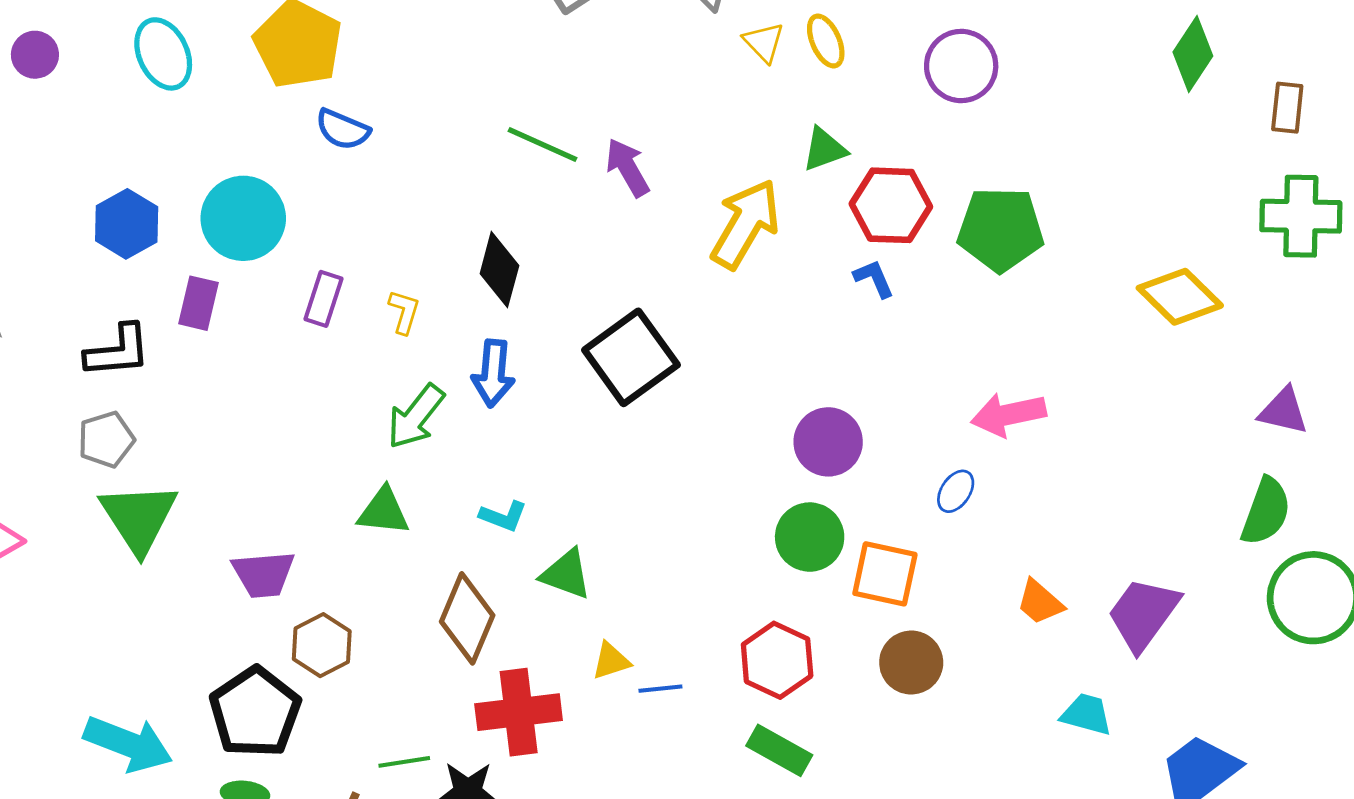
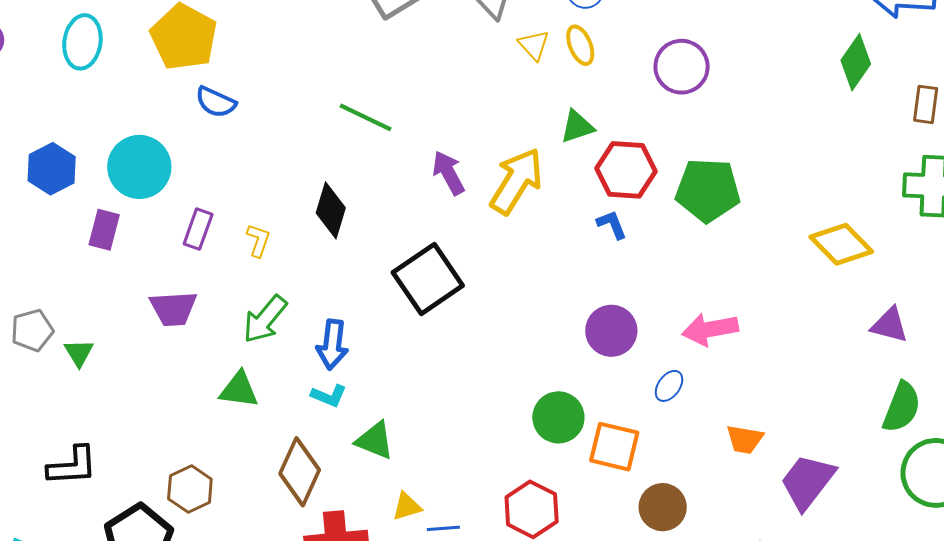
cyan ellipse: (163, 54) -> (82, 42), turned 32
purple arrow: (628, 167) -> (449, 173), moved
black L-shape: (118, 351) -> (72, 466), moved
blue arrow: (493, 373) -> (332, 345), moved
purple triangle: (1284, 411) -> (889, 325), moved
purple circle: (828, 442) -> (611, 331), moved
green triangle: (139, 518) -> (79, 353), moved, size x0.5
purple trapezoid: (263, 574) -> (173, 308), moved
orange trapezoid: (1040, 602) -> (745, 439), moved, turned -33
brown circle: (911, 663) -> (663, 507), moved

